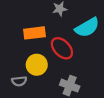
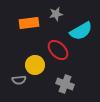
orange rectangle: (35, 33) -> (29, 23), moved

